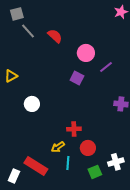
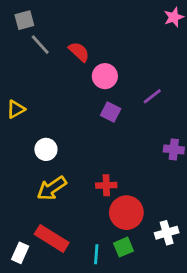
pink circle: (86, 53) -> (105, 76), moved
yellow arrow: (58, 147) -> (52, 188), moved, size x1.5
red circle: (88, 148) -> (126, 213), size x1.5
cyan line: (68, 163) -> (96, 254), moved
green square: (95, 172) -> (124, 247), moved

